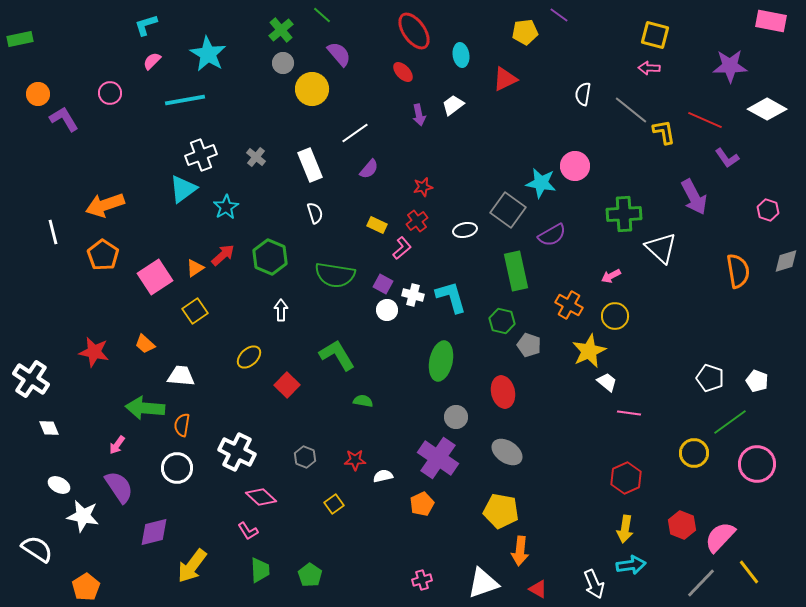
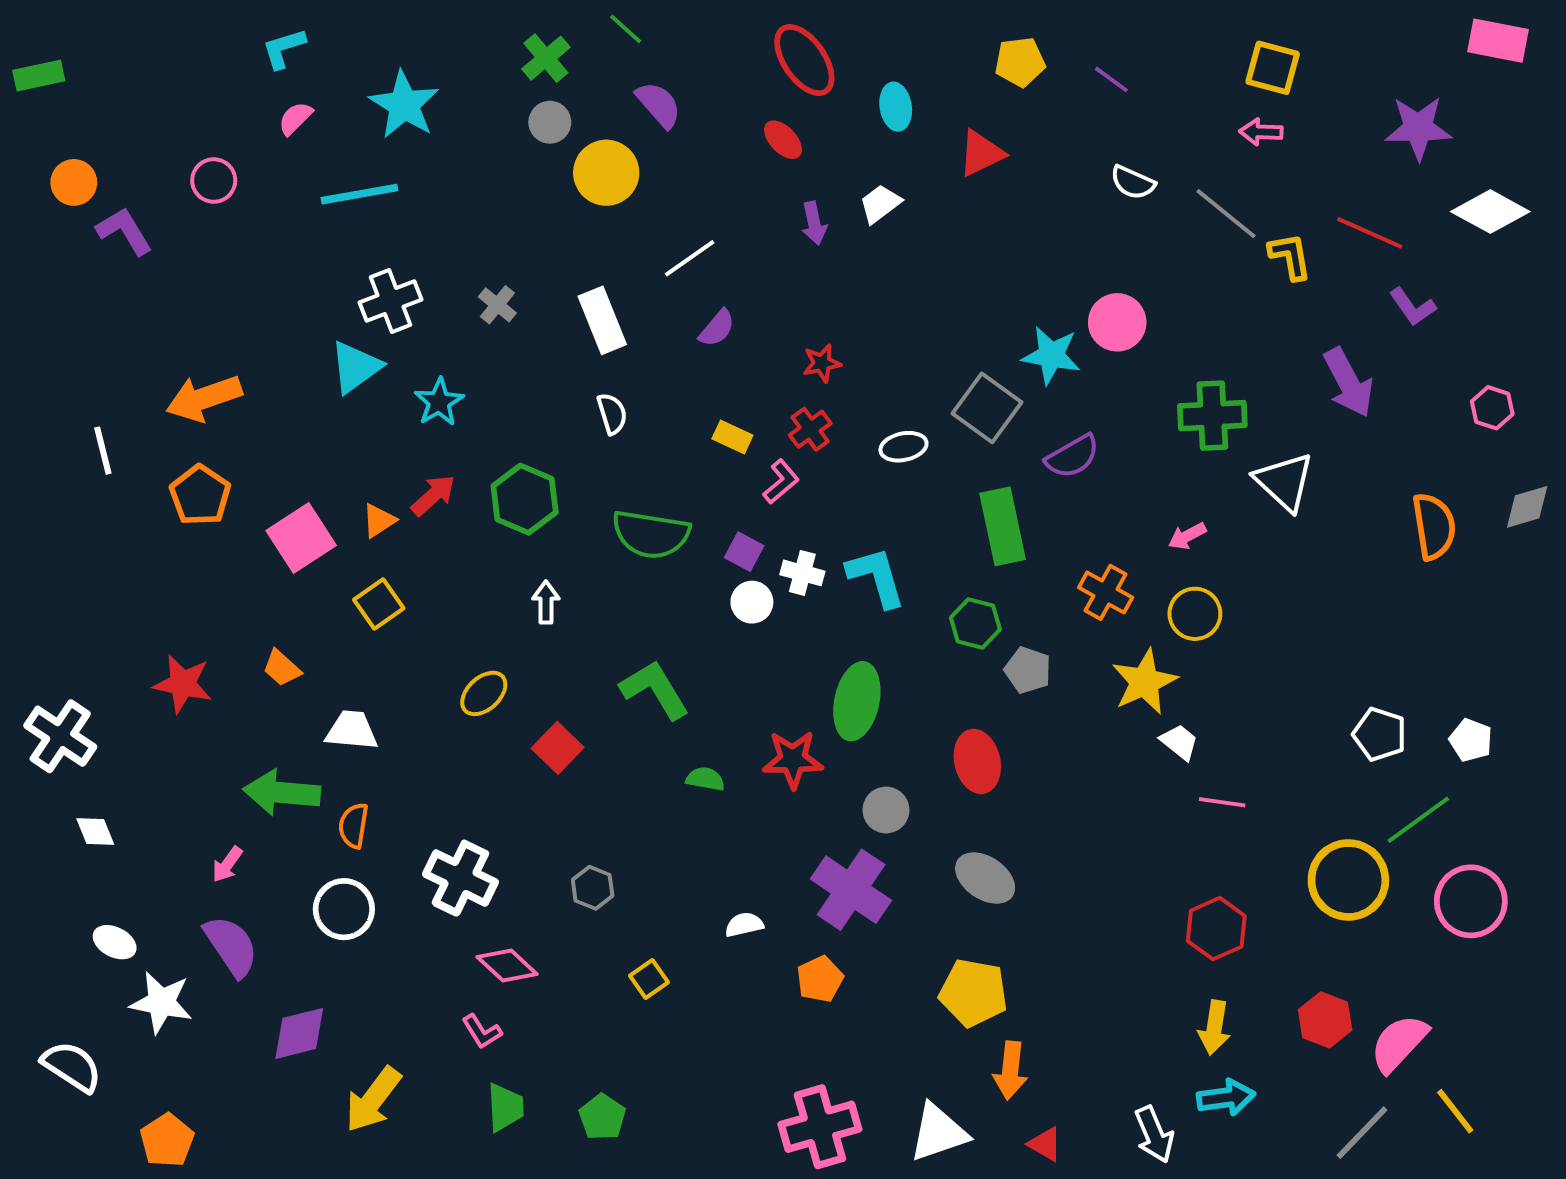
purple line: (559, 15) -> (1111, 79), moved
white semicircle: (583, 94) -> (1133, 182), turned -75
yellow circle: (694, 453) -> (1348, 880), size x1.4
red star: (355, 460) -> (793, 760), moved, size x1.4
pink cross: (422, 580) -> (820, 1127), size x2.0

